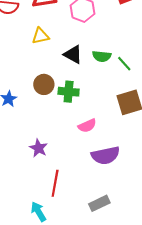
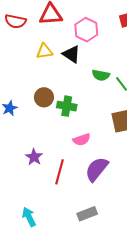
black triangle: (73, 54) -> (71, 54), moved
purple semicircle: (105, 155) -> (97, 169), turned 136
red line: (55, 183) -> (60, 172), moved

